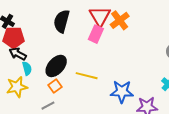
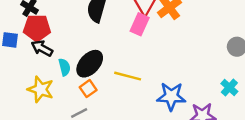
cyan semicircle: (27, 68) -> (64, 67), moved
yellow star: (17, 87) -> (41, 89), turned 30

